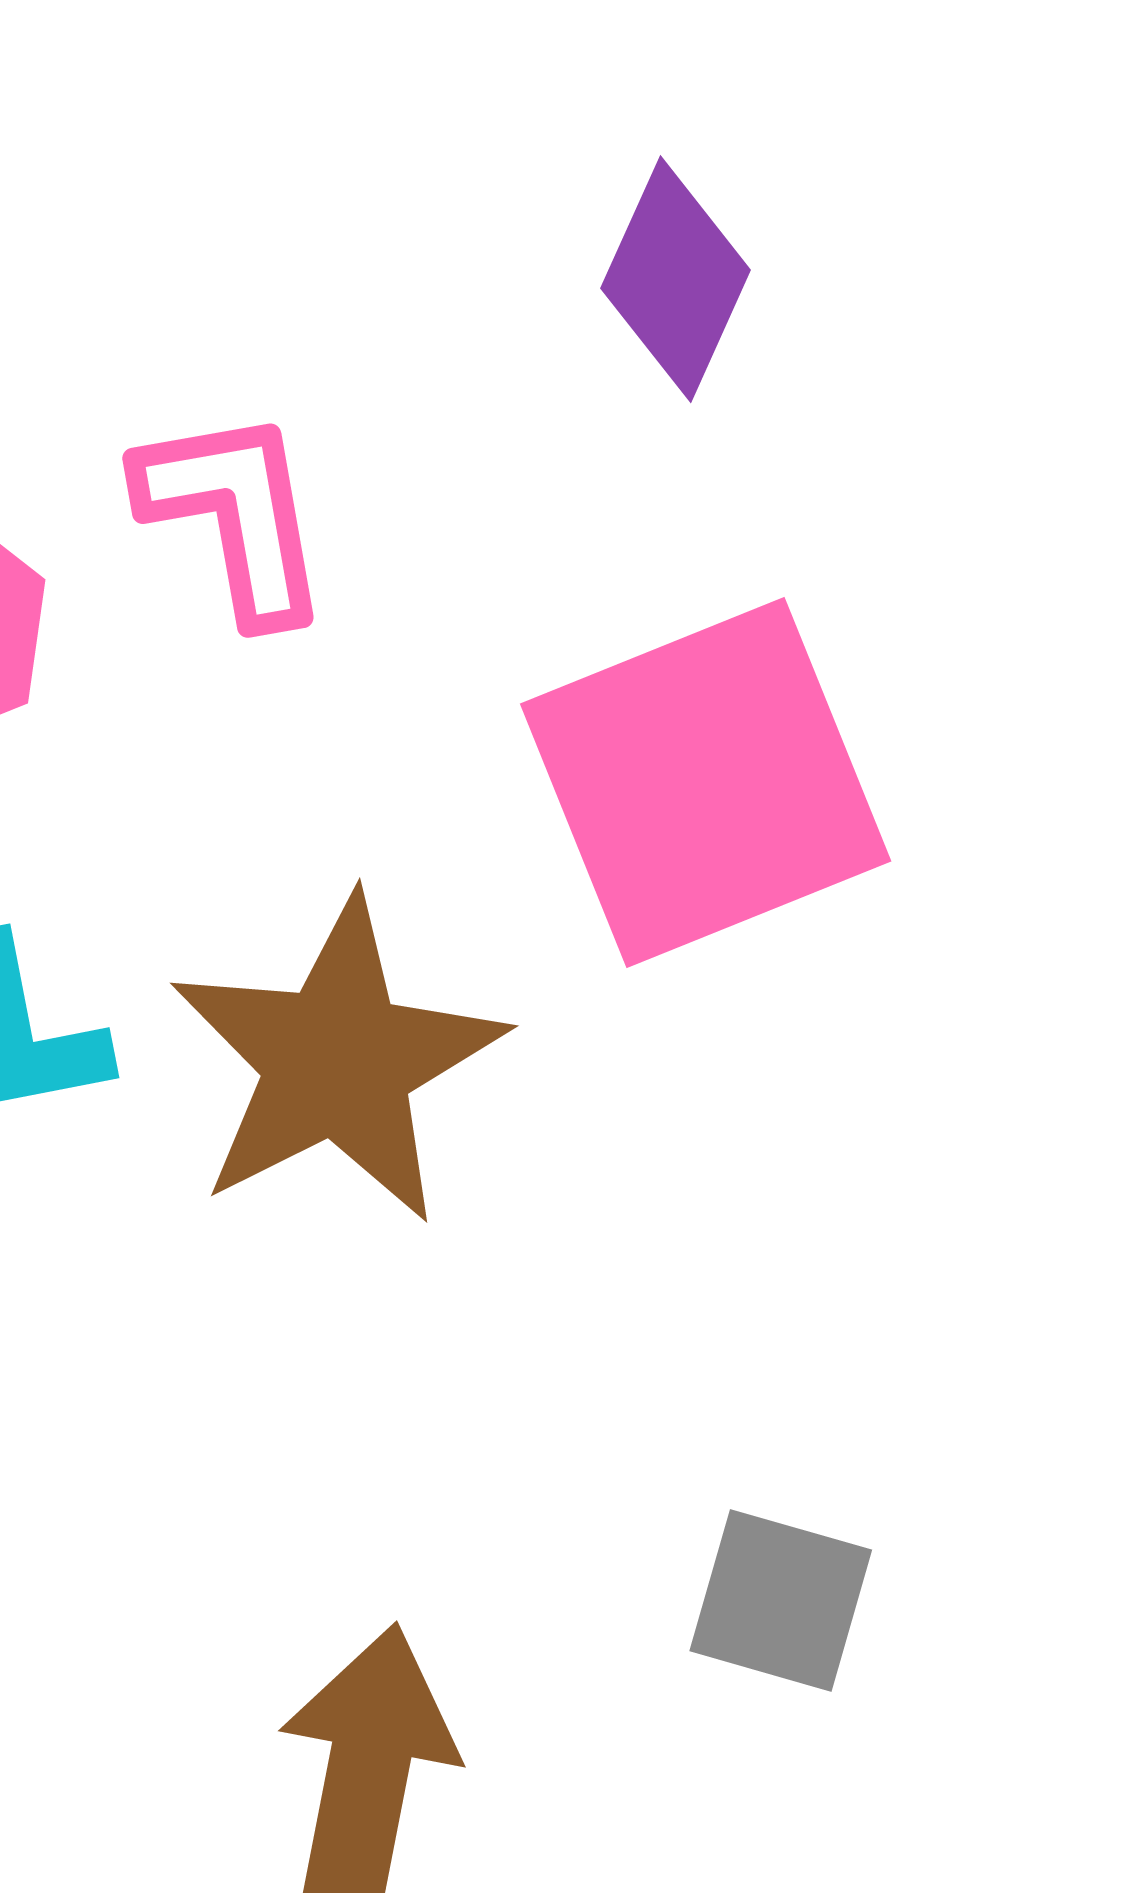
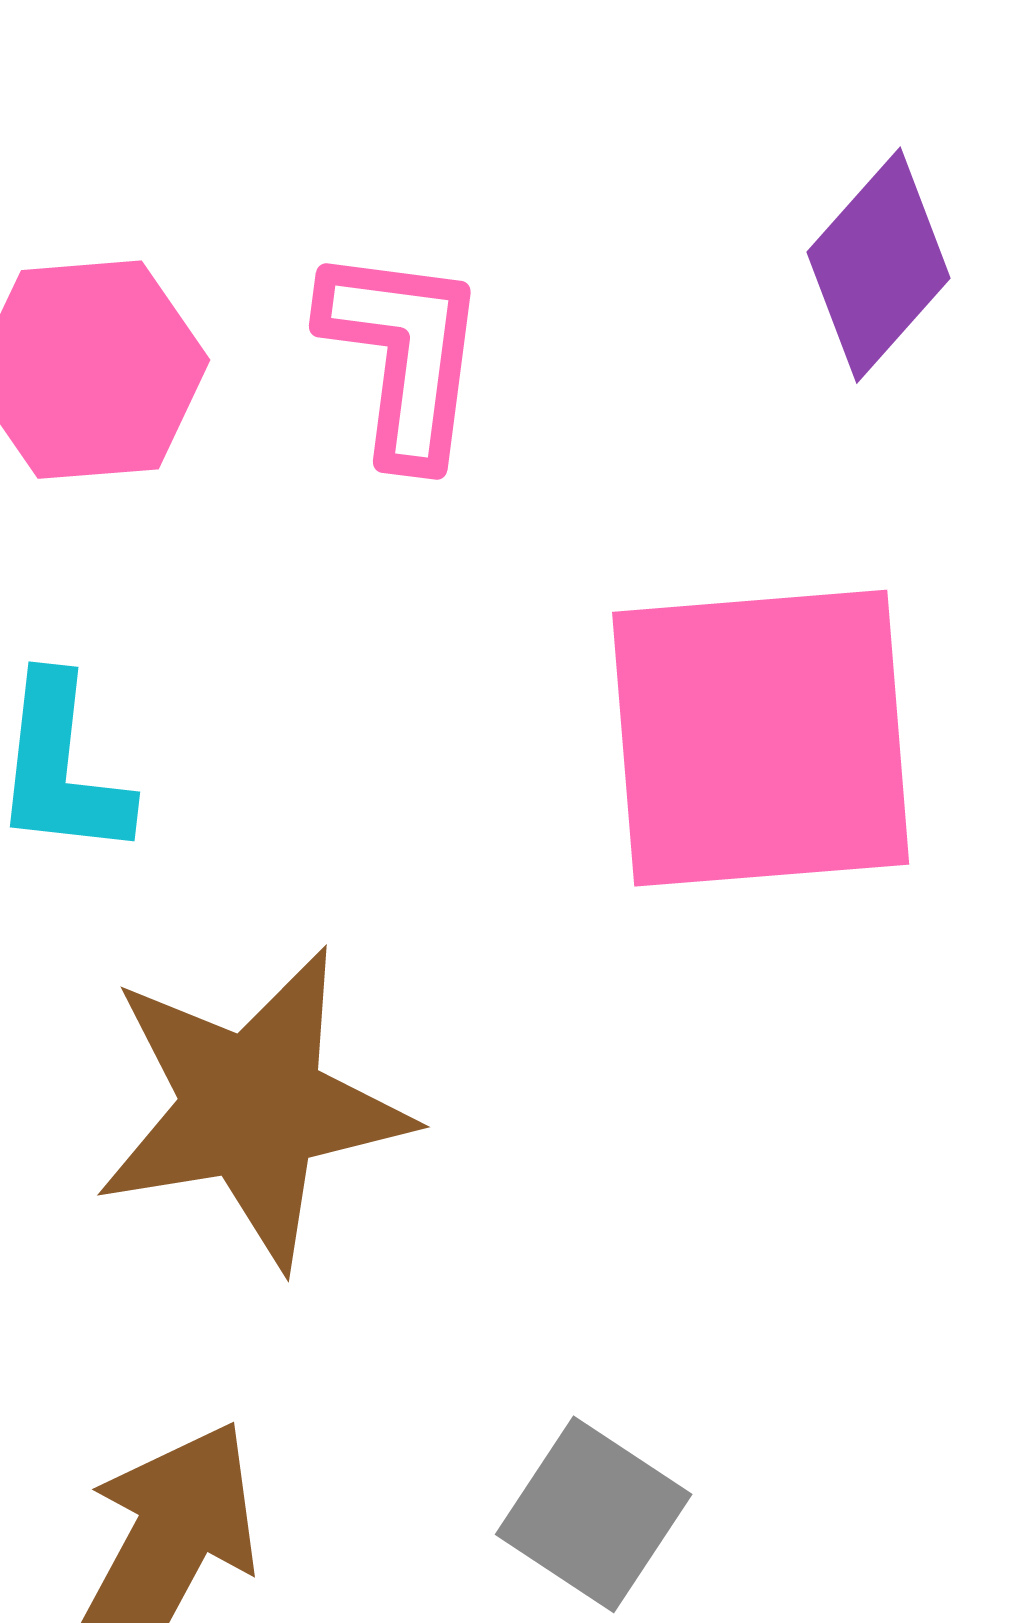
brown star: (337, 1061) -> (253, 1107), moved

